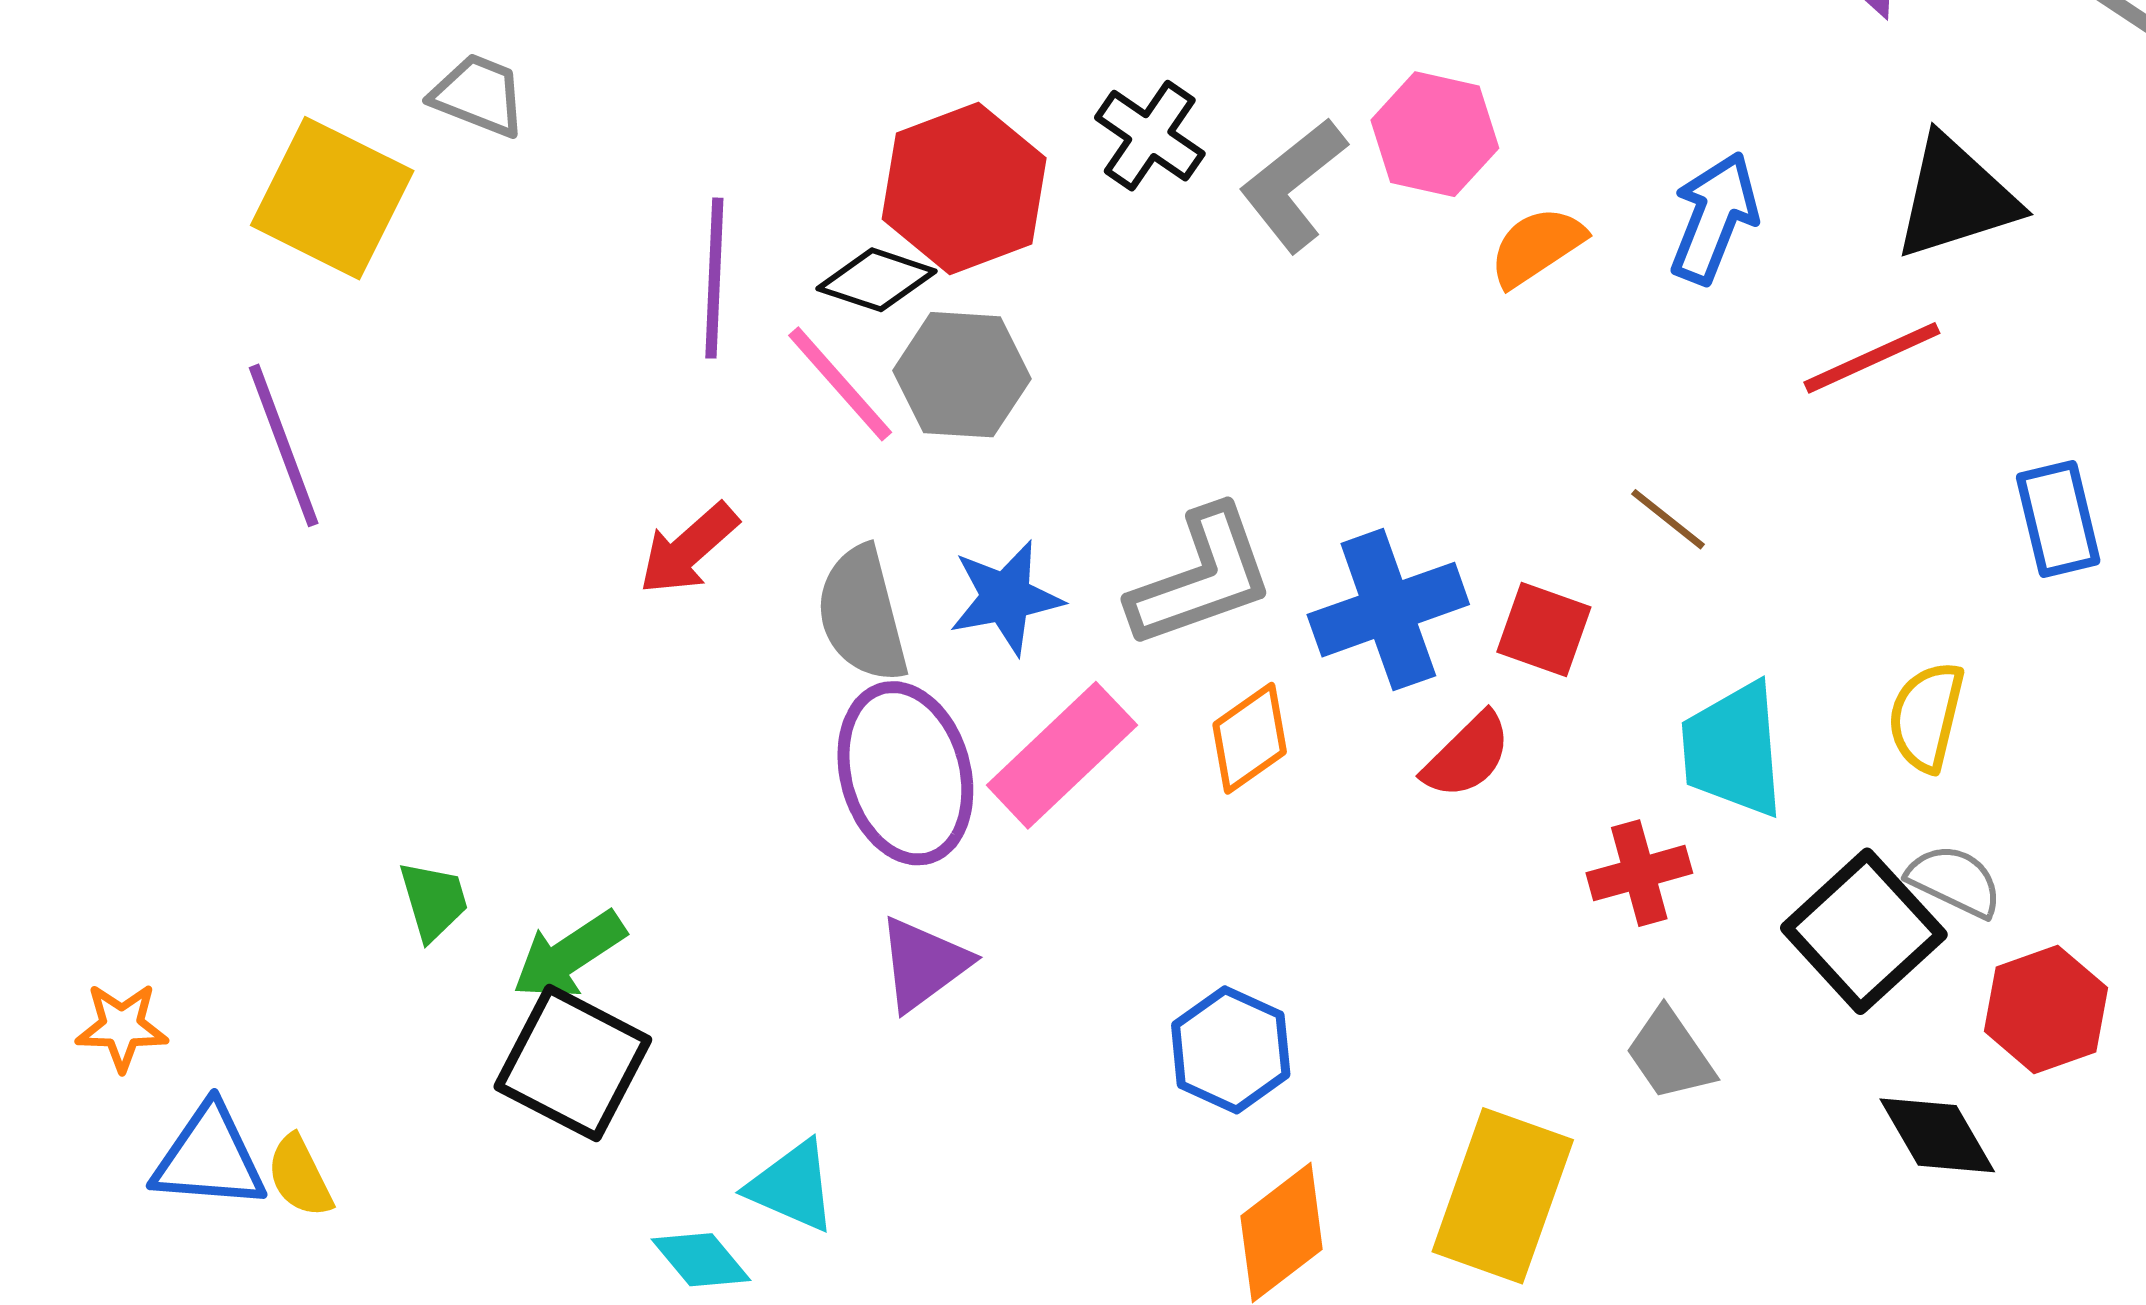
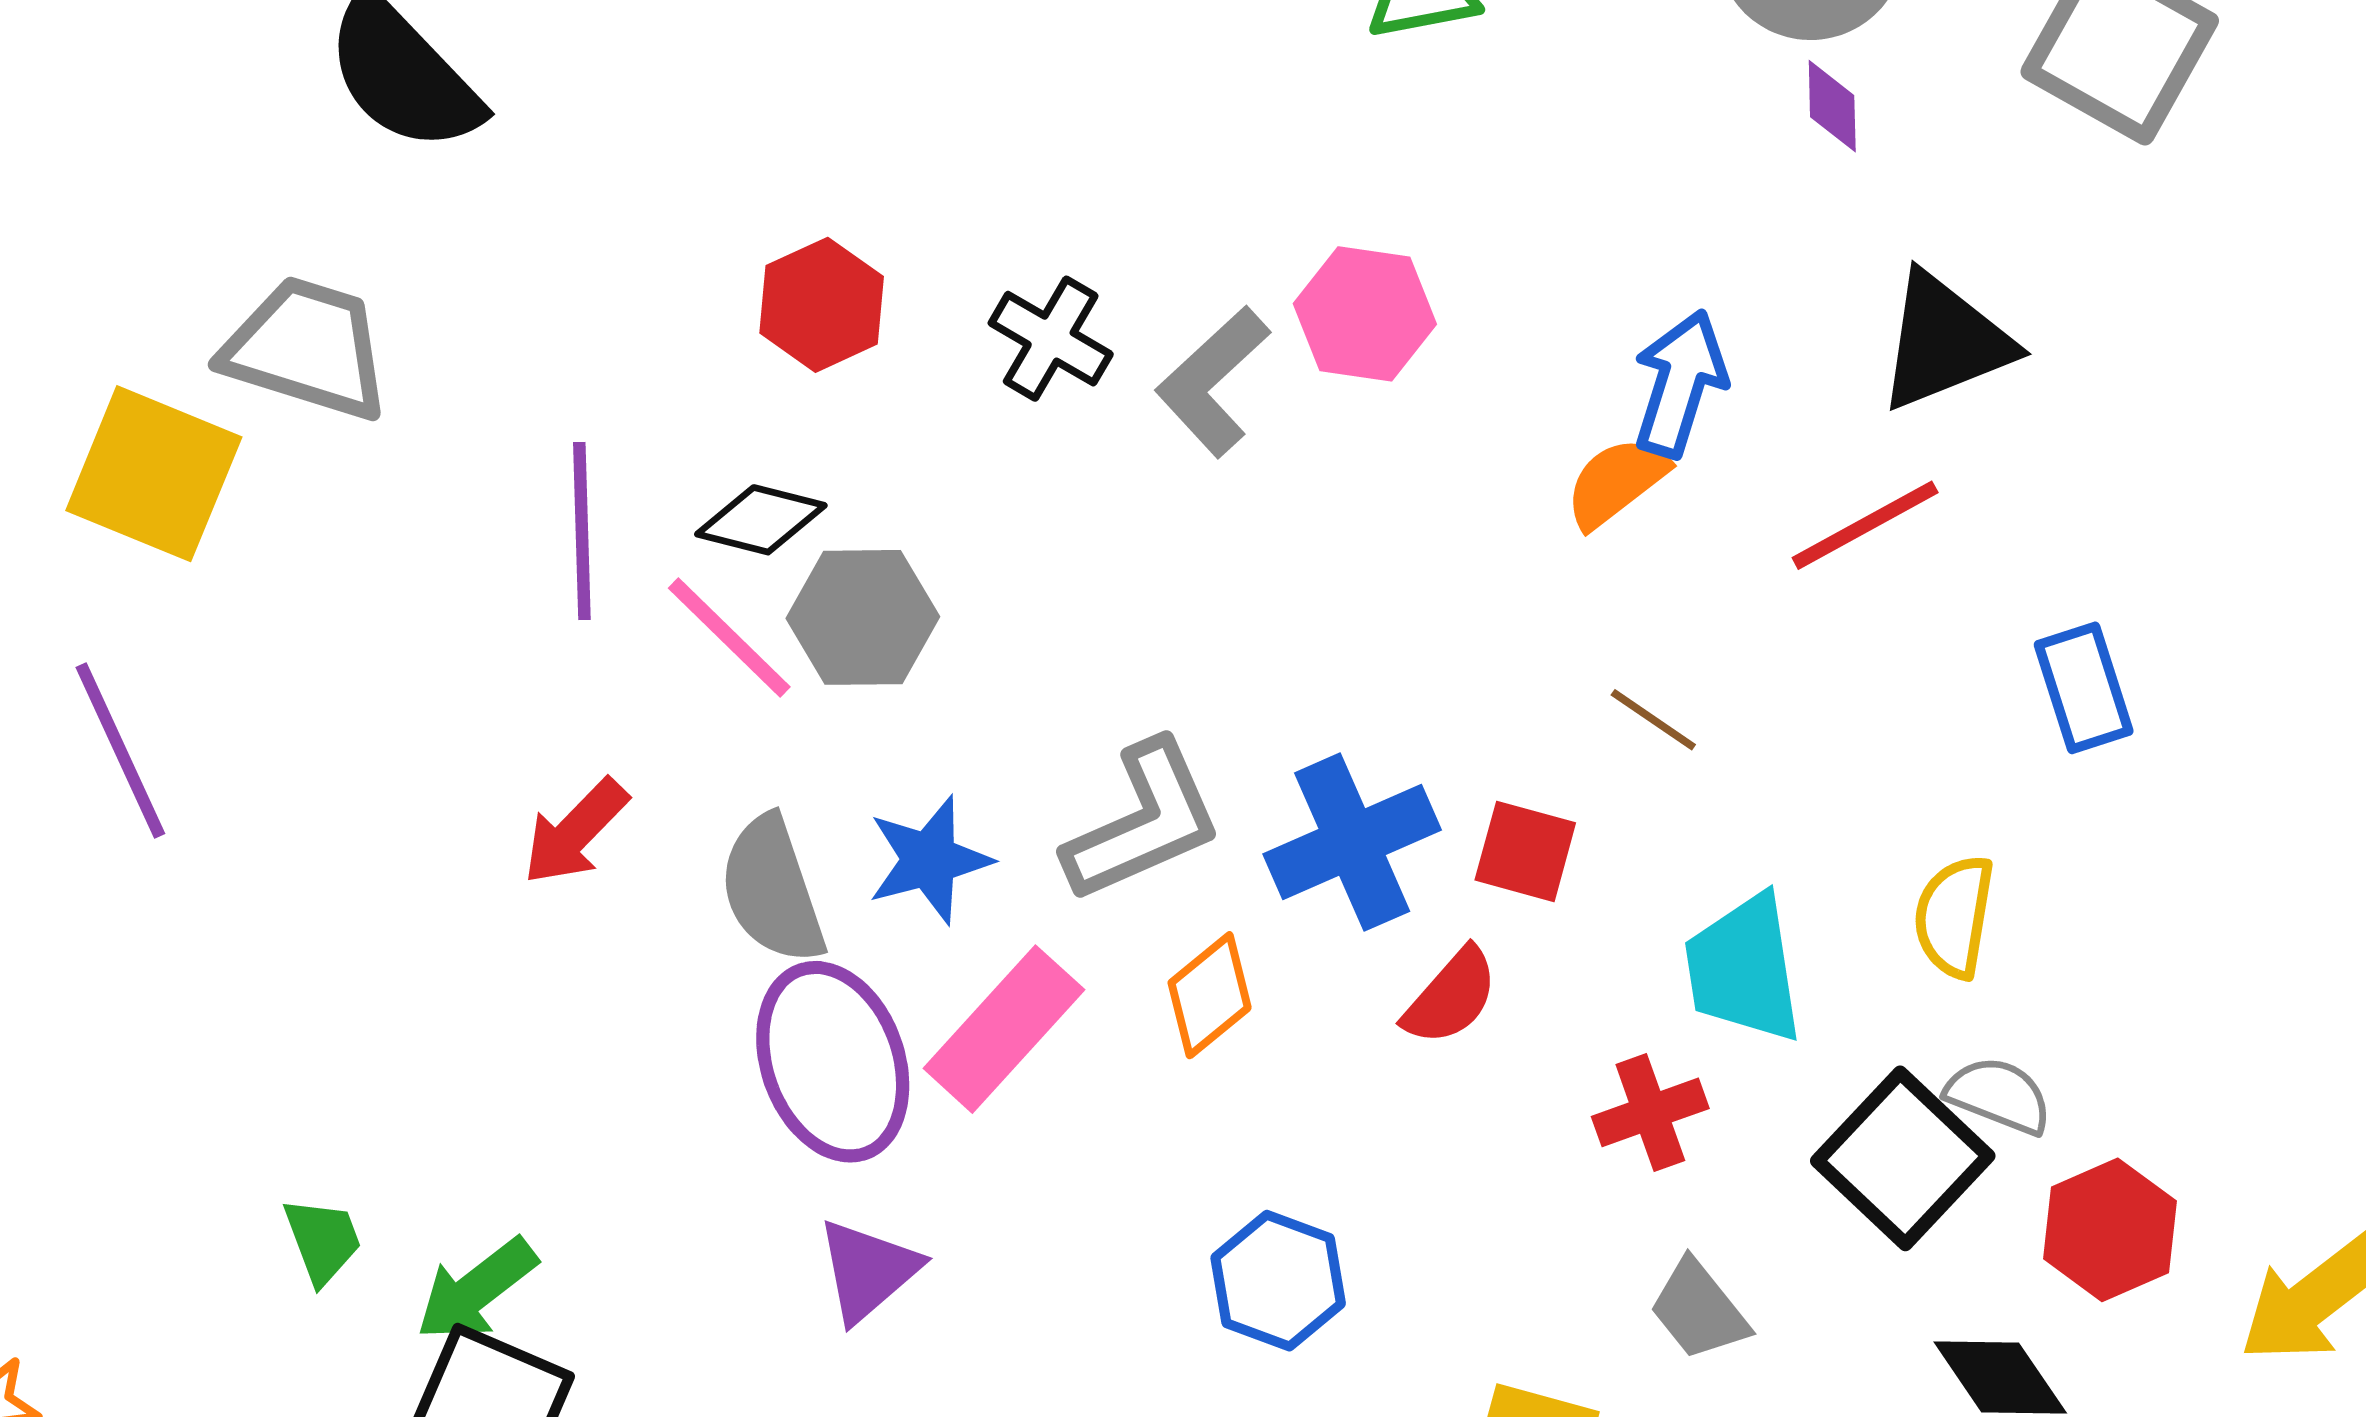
gray trapezoid: (478, 95) -> (307, 348), size x1.6
red hexagon: (964, 189) -> (822, 305), moved, size x0.7
orange semicircle: (1537, 247) -> (1616, 482), moved
blue hexagon: (1231, 1050) -> (1278, 1281), moved

